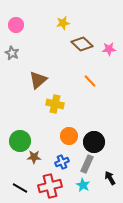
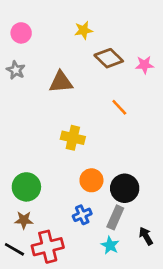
brown triangle: (38, 80) -> (61, 82), moved, turned 36
brown star: (34, 157) -> (24, 220), moved
red cross: (50, 186) -> (48, 247), moved
black line: (20, 188) -> (14, 249), moved

